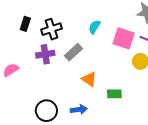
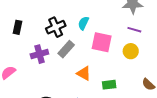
black cross: (51, 29) -> (56, 27), moved
pink square: (124, 38) -> (102, 42), moved

